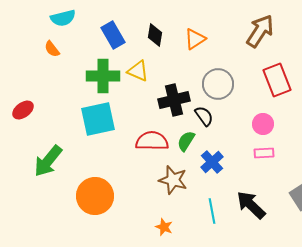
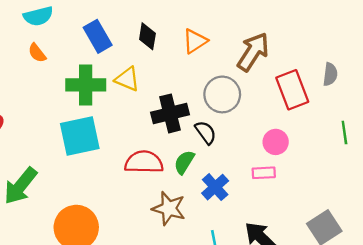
brown arrow: (260, 31) -> (253, 52), moved
orange semicircle: (52, 49) -> (37, 53), moved
pink rectangle: (264, 153) -> (264, 173), moved

